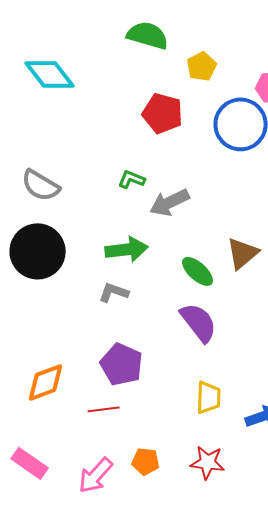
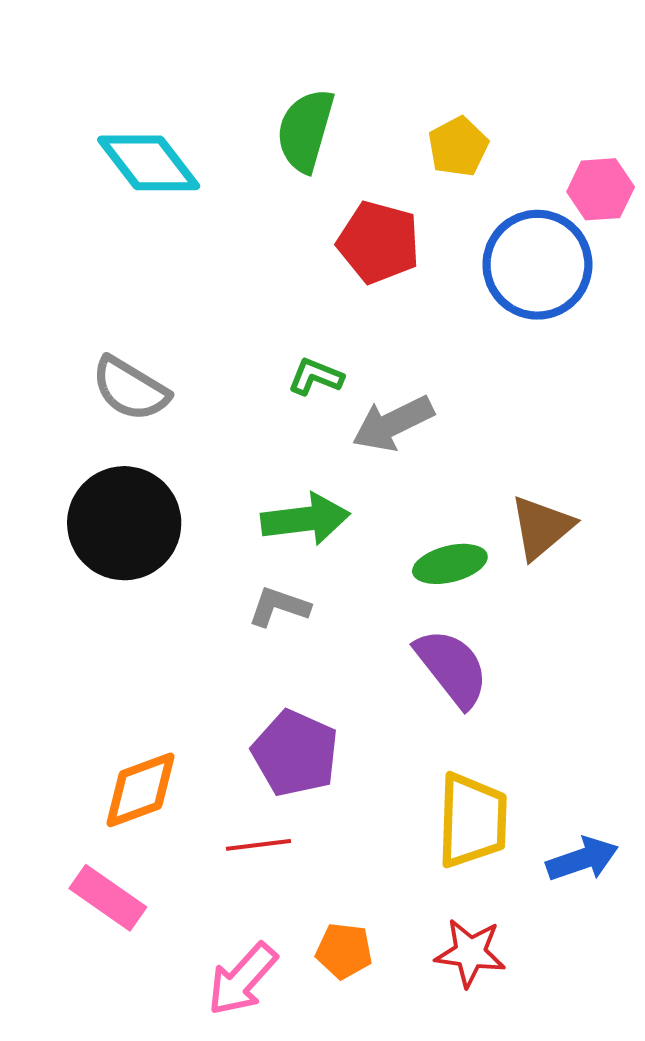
green semicircle: (148, 35) -> (305, 130), moved, turned -90
green ellipse: (198, 271) -> (450, 564), turned -56
yellow trapezoid: (209, 397) -> (472, 820), size x1.4
pink rectangle: (30, 463) -> (108, 898), moved

